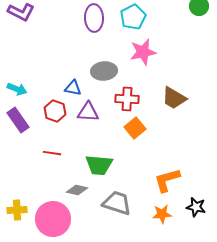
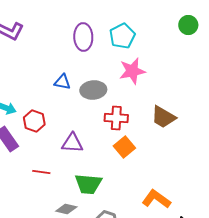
blue triangle: (73, 88) -> (62, 82), moved
red hexagon: (55, 111) -> (34, 121), moved
purple triangle: (88, 112) -> (72, 143), moved
orange L-shape: (167, 180) -> (156, 199), turned 52

